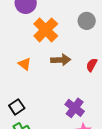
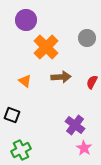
black square: (17, 107) -> (12, 115), moved, turned -35

